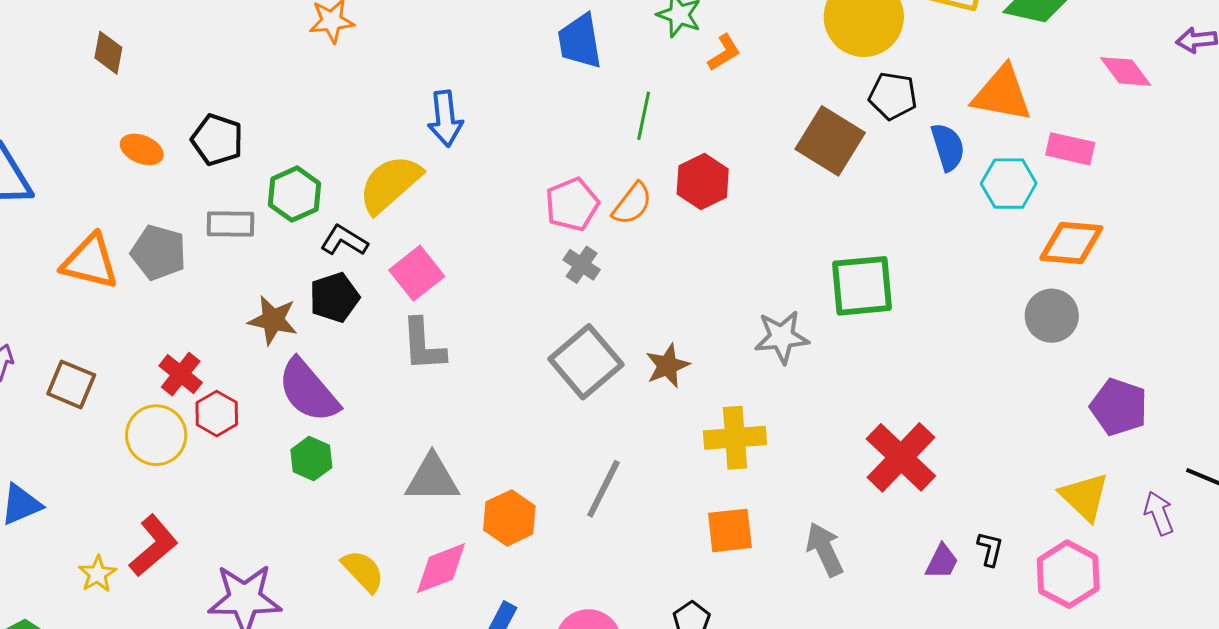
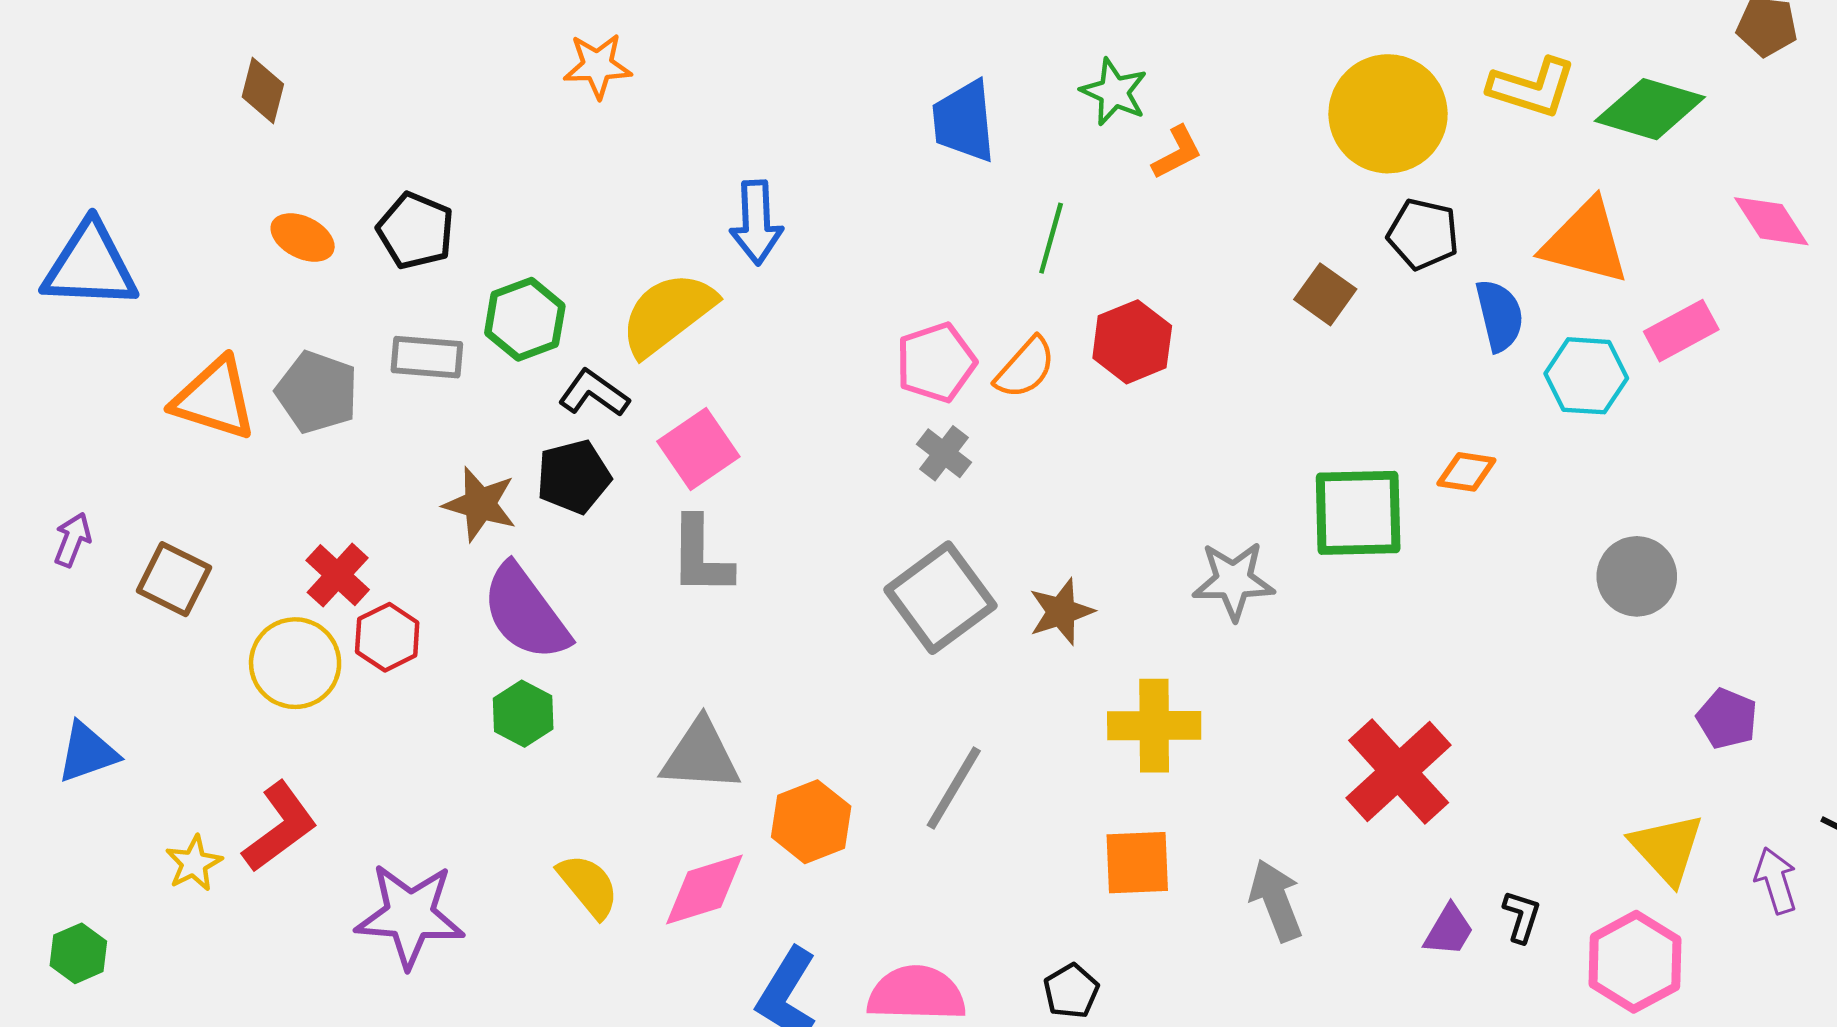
brown square: (830, 141) -> (1325, 294), size x0.6
pink rectangle: (1070, 149) -> (1681, 331), turned -45
orange diamond: (1071, 243) -> (1466, 472), moved, size x0.6
purple pentagon: (1119, 407) -> (1727, 719), size x0.7

